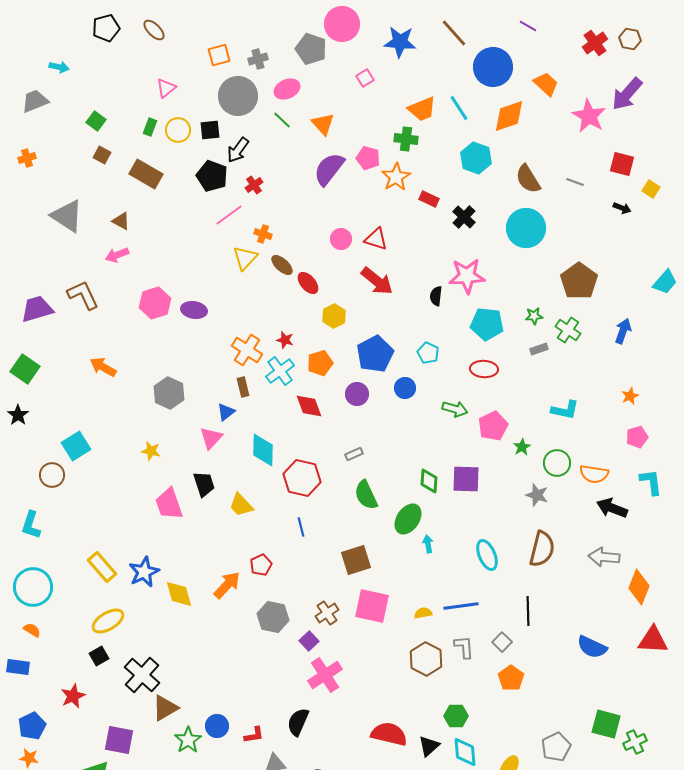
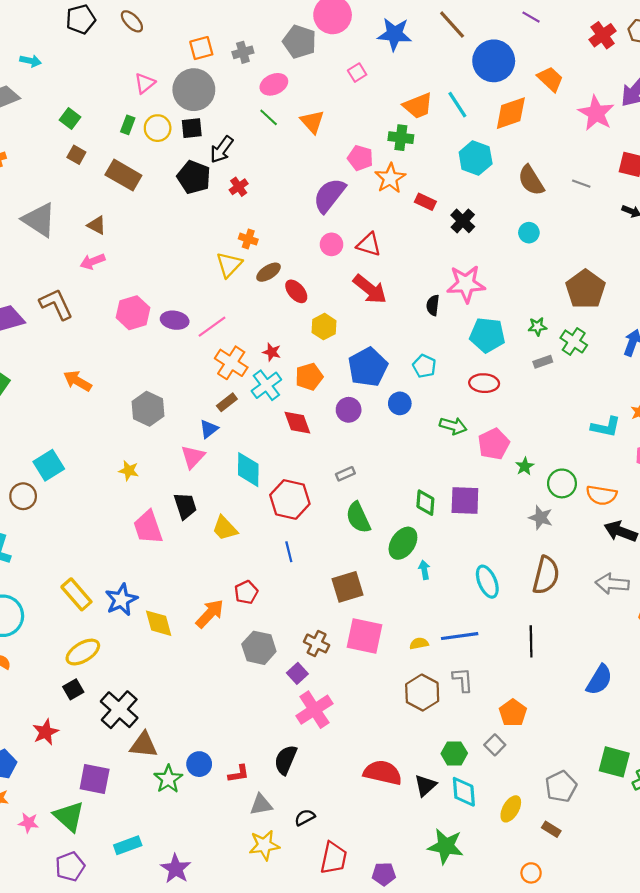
gray circle: (238, 96) -> (194, 90), moved
purple semicircle: (329, 169) -> (329, 195), moved
pink line: (229, 215) -> (212, 327), moved
cyan circle: (526, 228) -> (529, 233), size x0.5
brown ellipse: (282, 265) -> (269, 272), turned -75
brown rectangle: (243, 387) -> (227, 402), turned 66
cyan L-shape: (565, 410) -> (606, 427), moved
brown cross: (327, 613) -> (317, 643), turned -30
gray square: (502, 642) -> (495, 745), moved
blue semicircle: (592, 647) -> (599, 680), turned -84
brown triangle: (165, 708) -> (144, 745), turned 36

